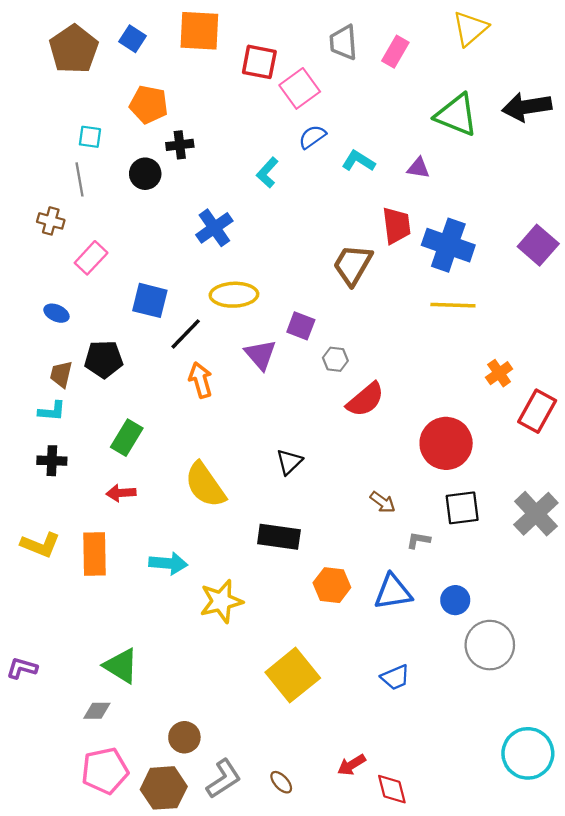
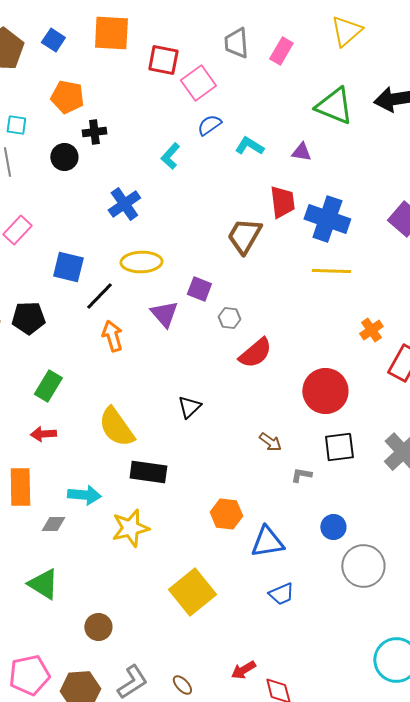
black rectangle: (279, 537) -> (148, 472), moved
blue triangle: (393, 592) -> (267, 542), moved
gray diamond: (97, 711) -> (53, 524), moved
brown circle: (184, 737) -> (98, 627), moved

